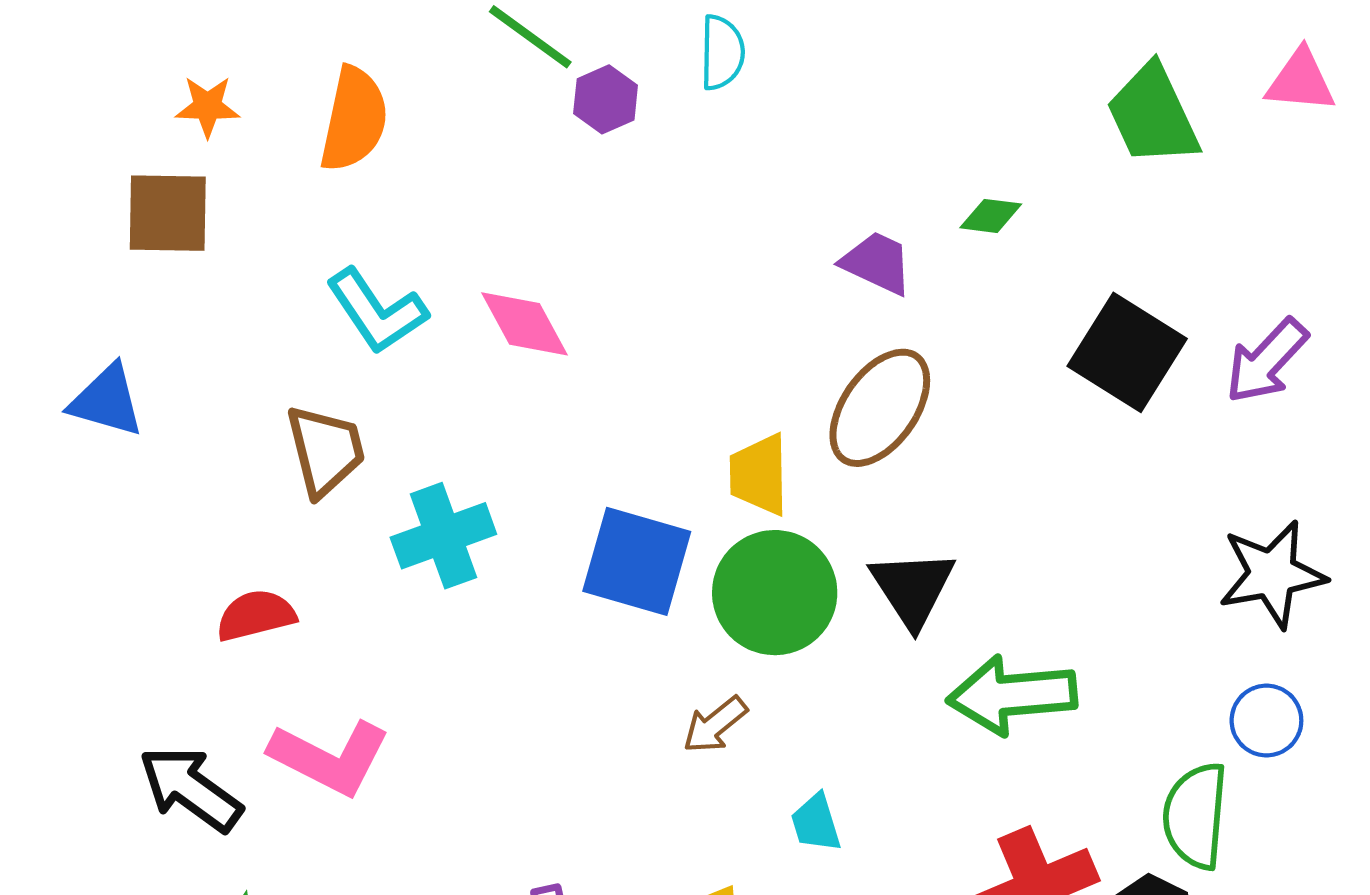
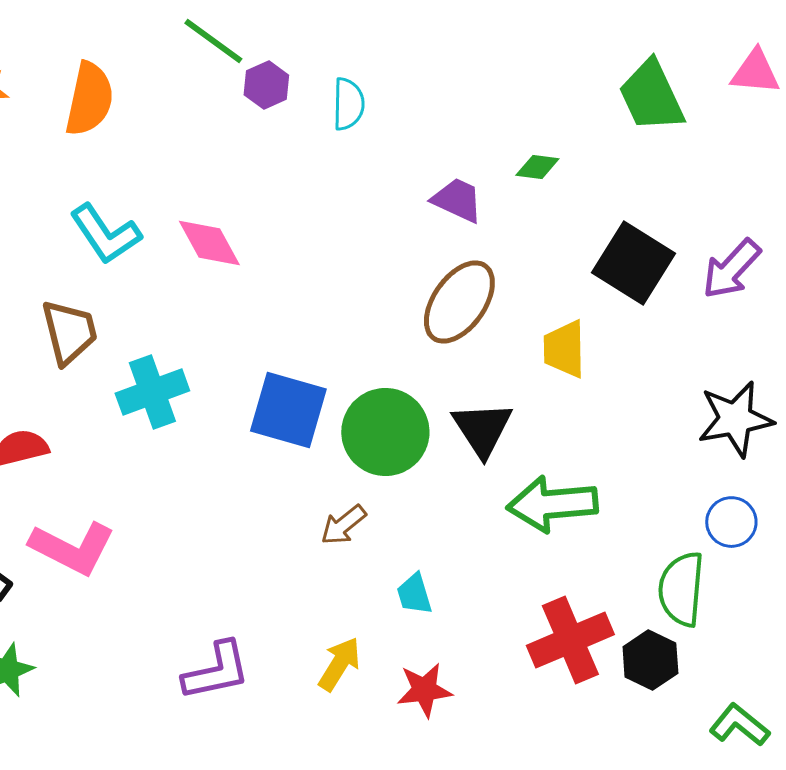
cyan semicircle: (722, 52) -> (348, 104), moved
yellow trapezoid: (759, 475) -> (564, 349), moved

